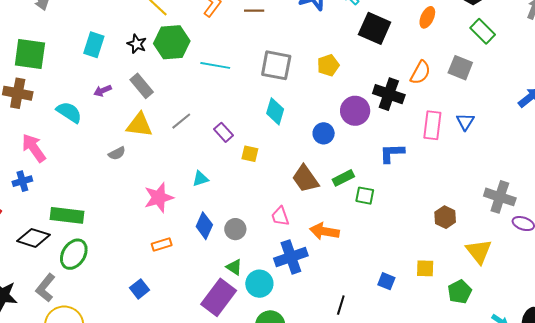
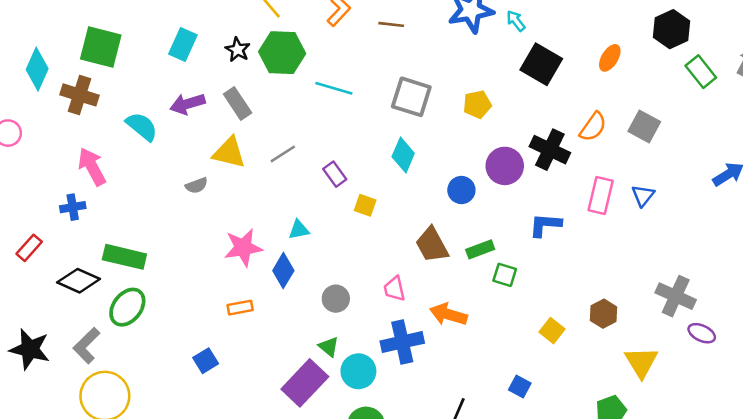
green rectangle: (483, 31) -> (701, 72), moved
purple arrow: (103, 91) -> (188, 104), size x1.5
blue diamond: (204, 226) -> (283, 271), moved
yellow square: (425, 268) -> (552, 331), moved, turned 30

